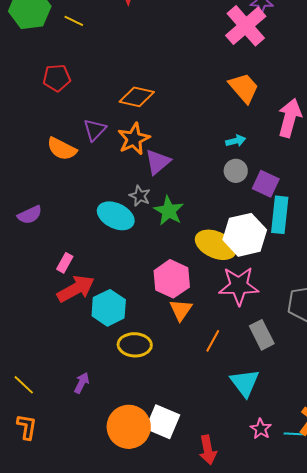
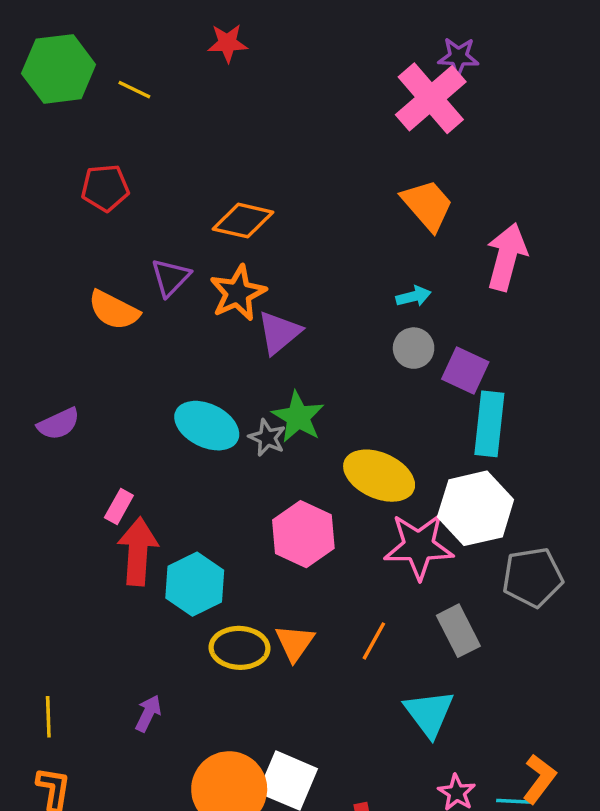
gray star: (140, 196) -> (267, 438), moved
white hexagon: (245, 235) -> (476, 508), moved
red arrow: (76, 289) -> (138, 551), turned -57
orange triangle: (181, 310) -> (295, 643), moved
yellow line: (24, 385) -> (48, 717), turned 45

